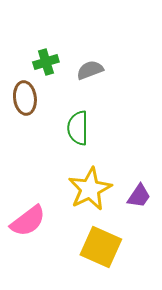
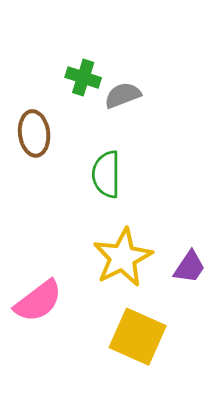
green cross: (46, 62) -> (83, 78), moved, turned 35

